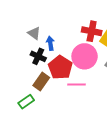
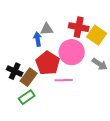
gray triangle: (34, 33) -> (47, 29), moved, turned -40
black cross: (38, 56) -> (15, 71), moved
green rectangle: (26, 102) -> (27, 97), moved

